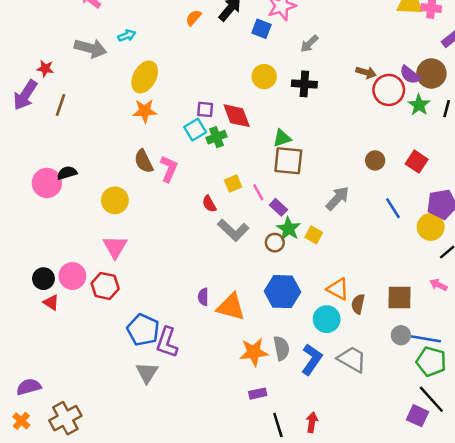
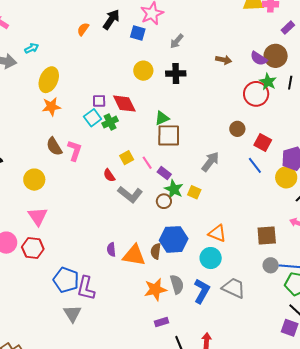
red circle: (389, 90) -> (256, 94), moved
red square: (417, 162) -> (263, 142), moved
brown semicircle: (358, 304) -> (156, 251), moved

